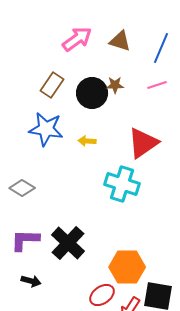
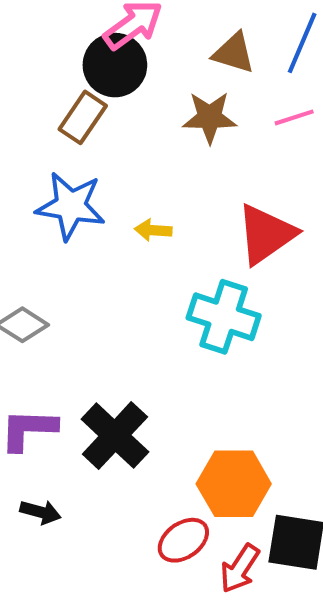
brown triangle: (120, 41) -> (234, 53), moved
brown star: (115, 85) -> (210, 117), size x1.5
black circle: (92, 93) -> (115, 65), moved

